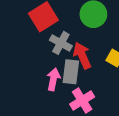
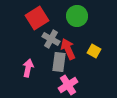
pink arrow: (53, 79) -> (28, 68), moved

